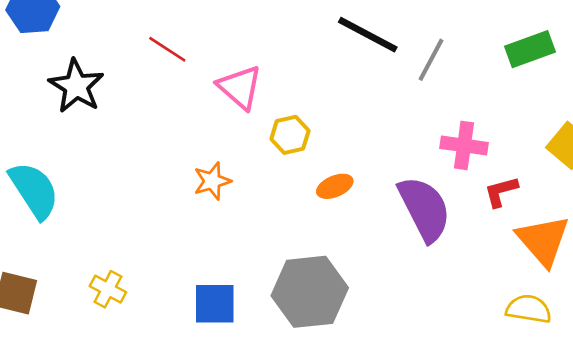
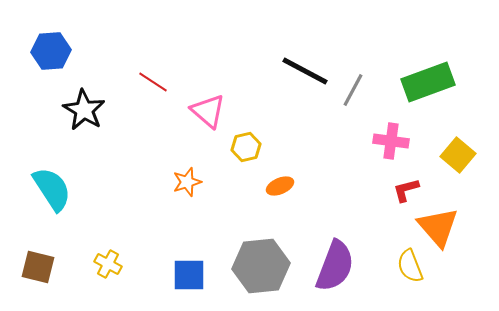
green rectangle: (530, 49) -> (428, 82), size x1.4
pink cross: (464, 145) -> (391, 141), moved
purple semicircle: (424, 209) -> (335, 266), moved, turned 48
yellow semicircle: (529, 309) -> (410, 266), moved, turned -120

